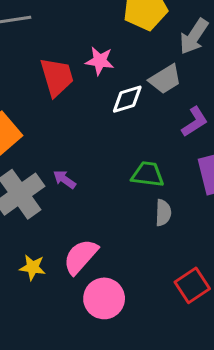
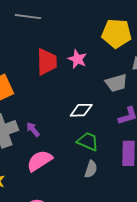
white diamond: (127, 99) -> (81, 110), moved
pink semicircle: (81, 257) -> (40, 161), moved

